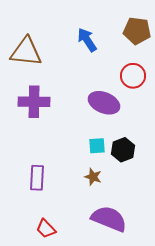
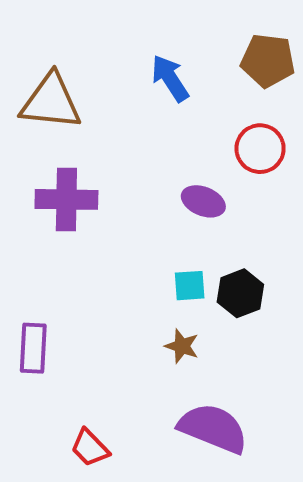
purple ellipse: (104, 103) -> (203, 201), size x0.7
purple rectangle: (37, 178) -> (33, 348), moved

